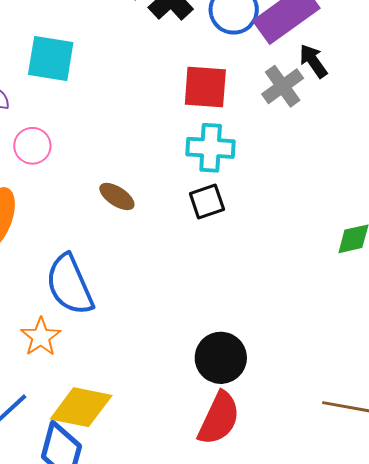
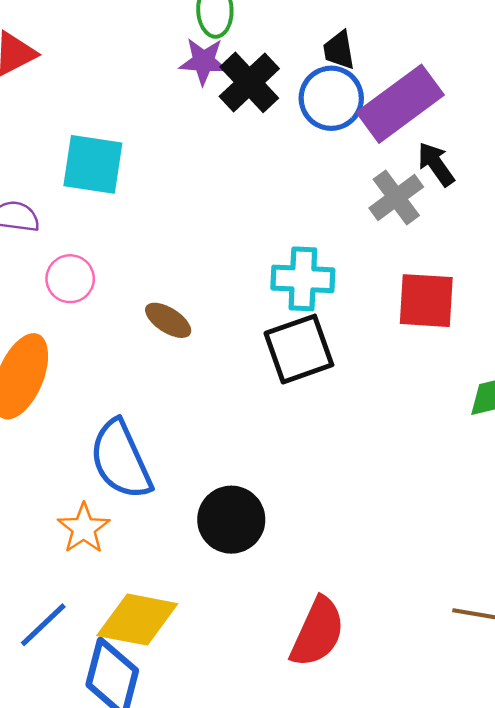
red square: (205, 87) -> (426, 301), moved
brown ellipse: (117, 196) -> (168, 320), moved
black square: (207, 201) -> (299, 349), size x1.5
black circle: (221, 358) -> (231, 520), moved

